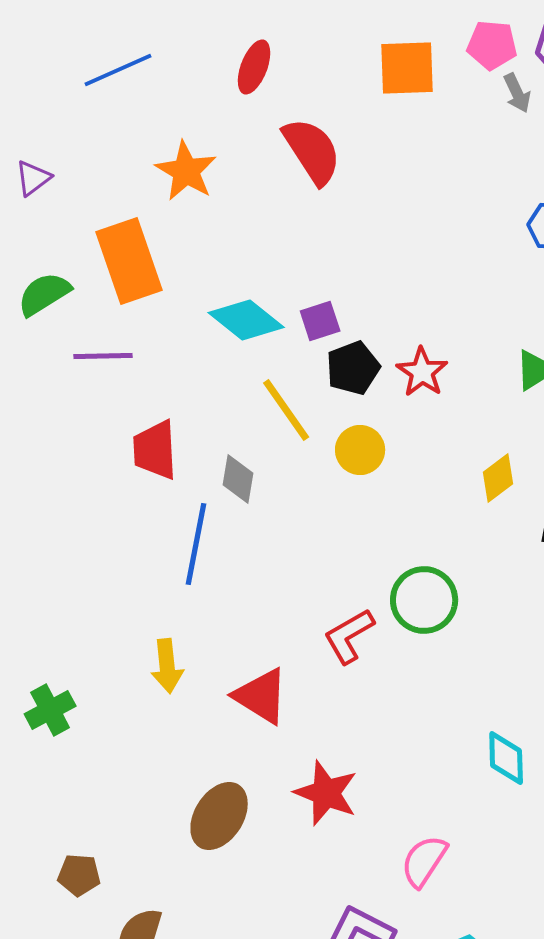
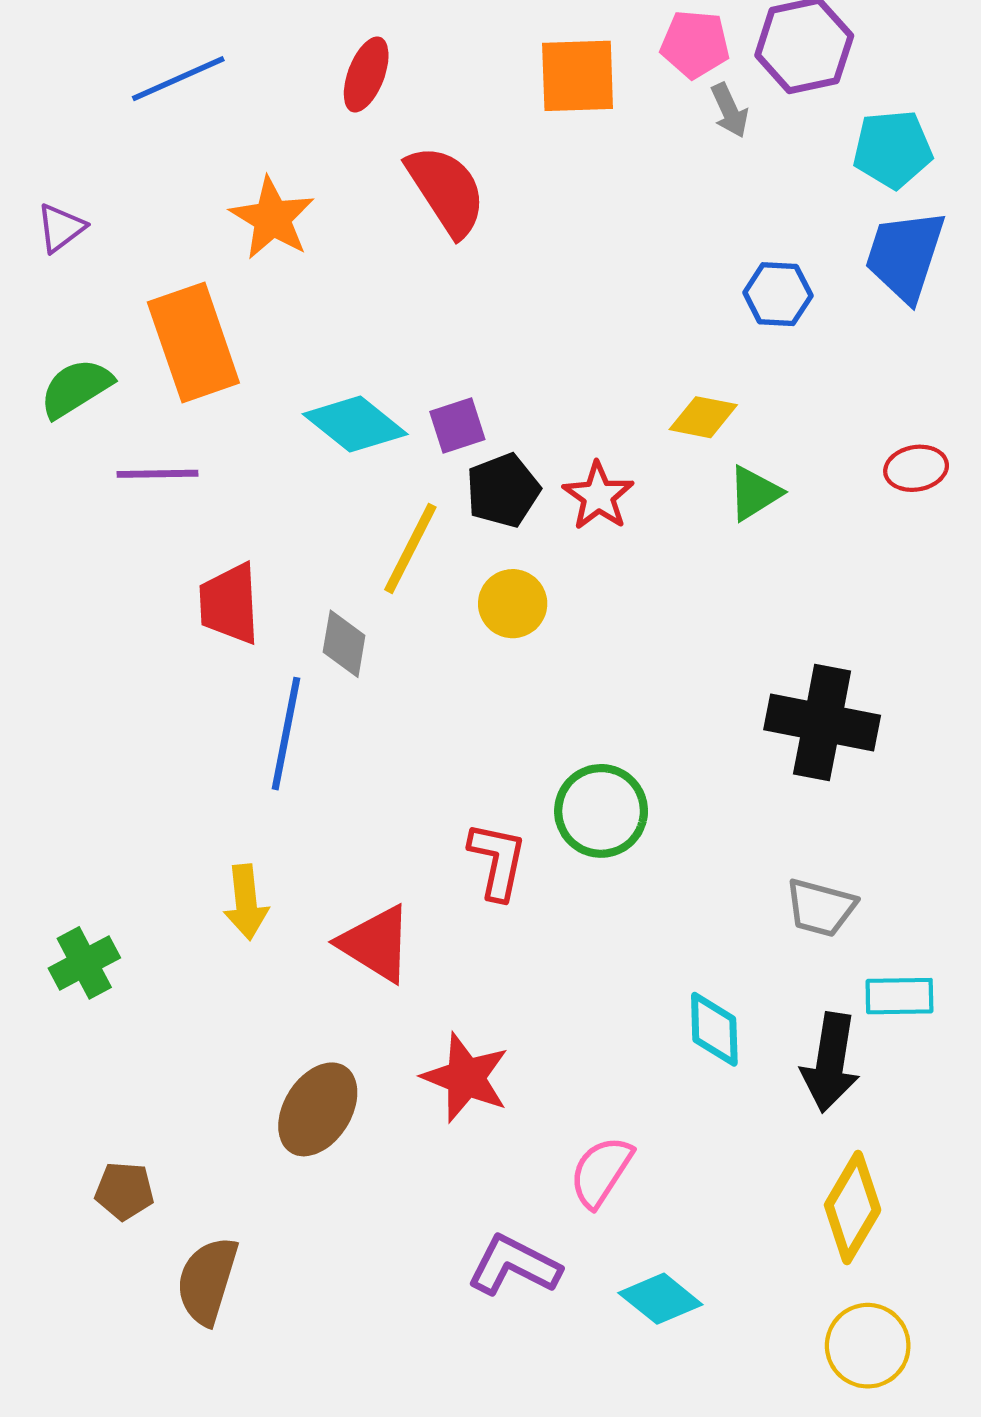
yellow line: (286, 410) -> (410, 548), turned 62
yellow diamond: (498, 478) -> (703, 417), moved, turned 48
red L-shape: (349, 636) -> (497, 861), turned 132

